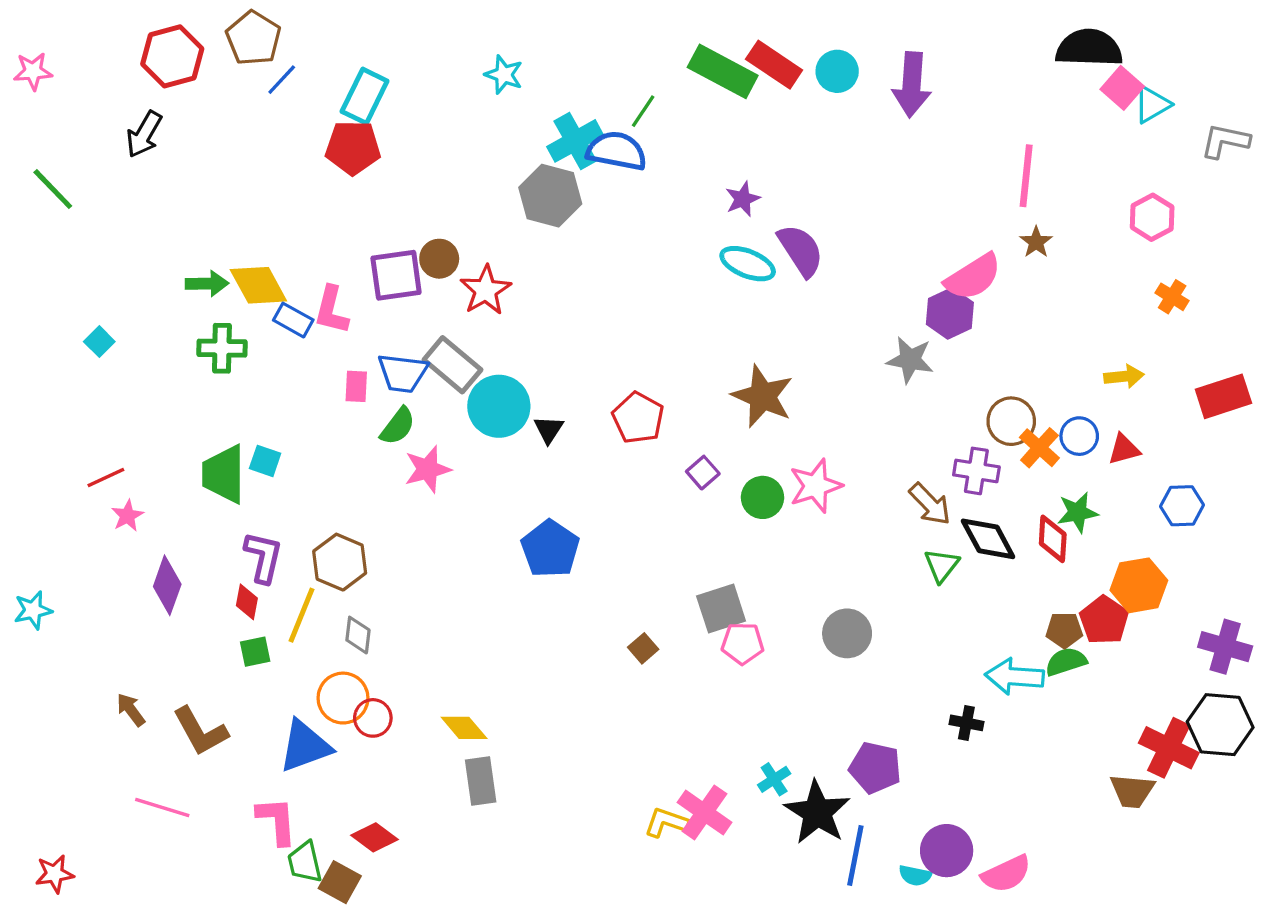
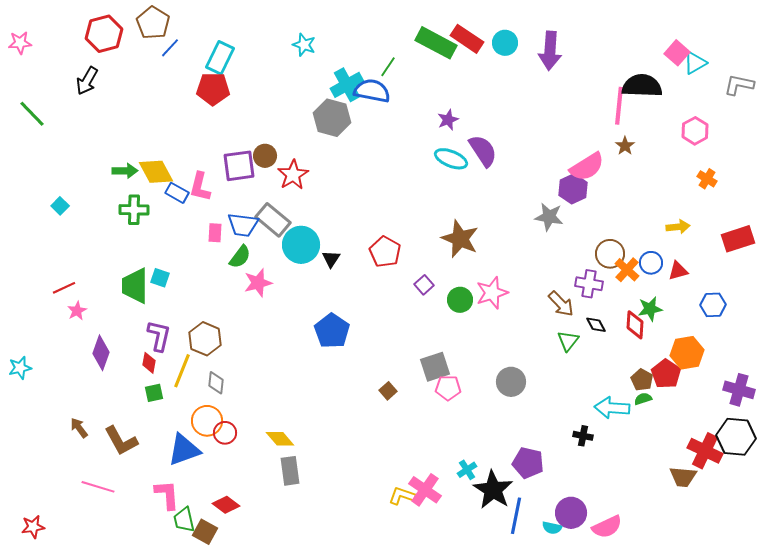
black semicircle: (1089, 48) -> (642, 86), moved
black diamond: (988, 539) -> (596, 325), size x0.6
brown pentagon: (1064, 630) -> (642, 380), turned 30
green semicircle: (1066, 662) -> (643, 399), size x0.7

